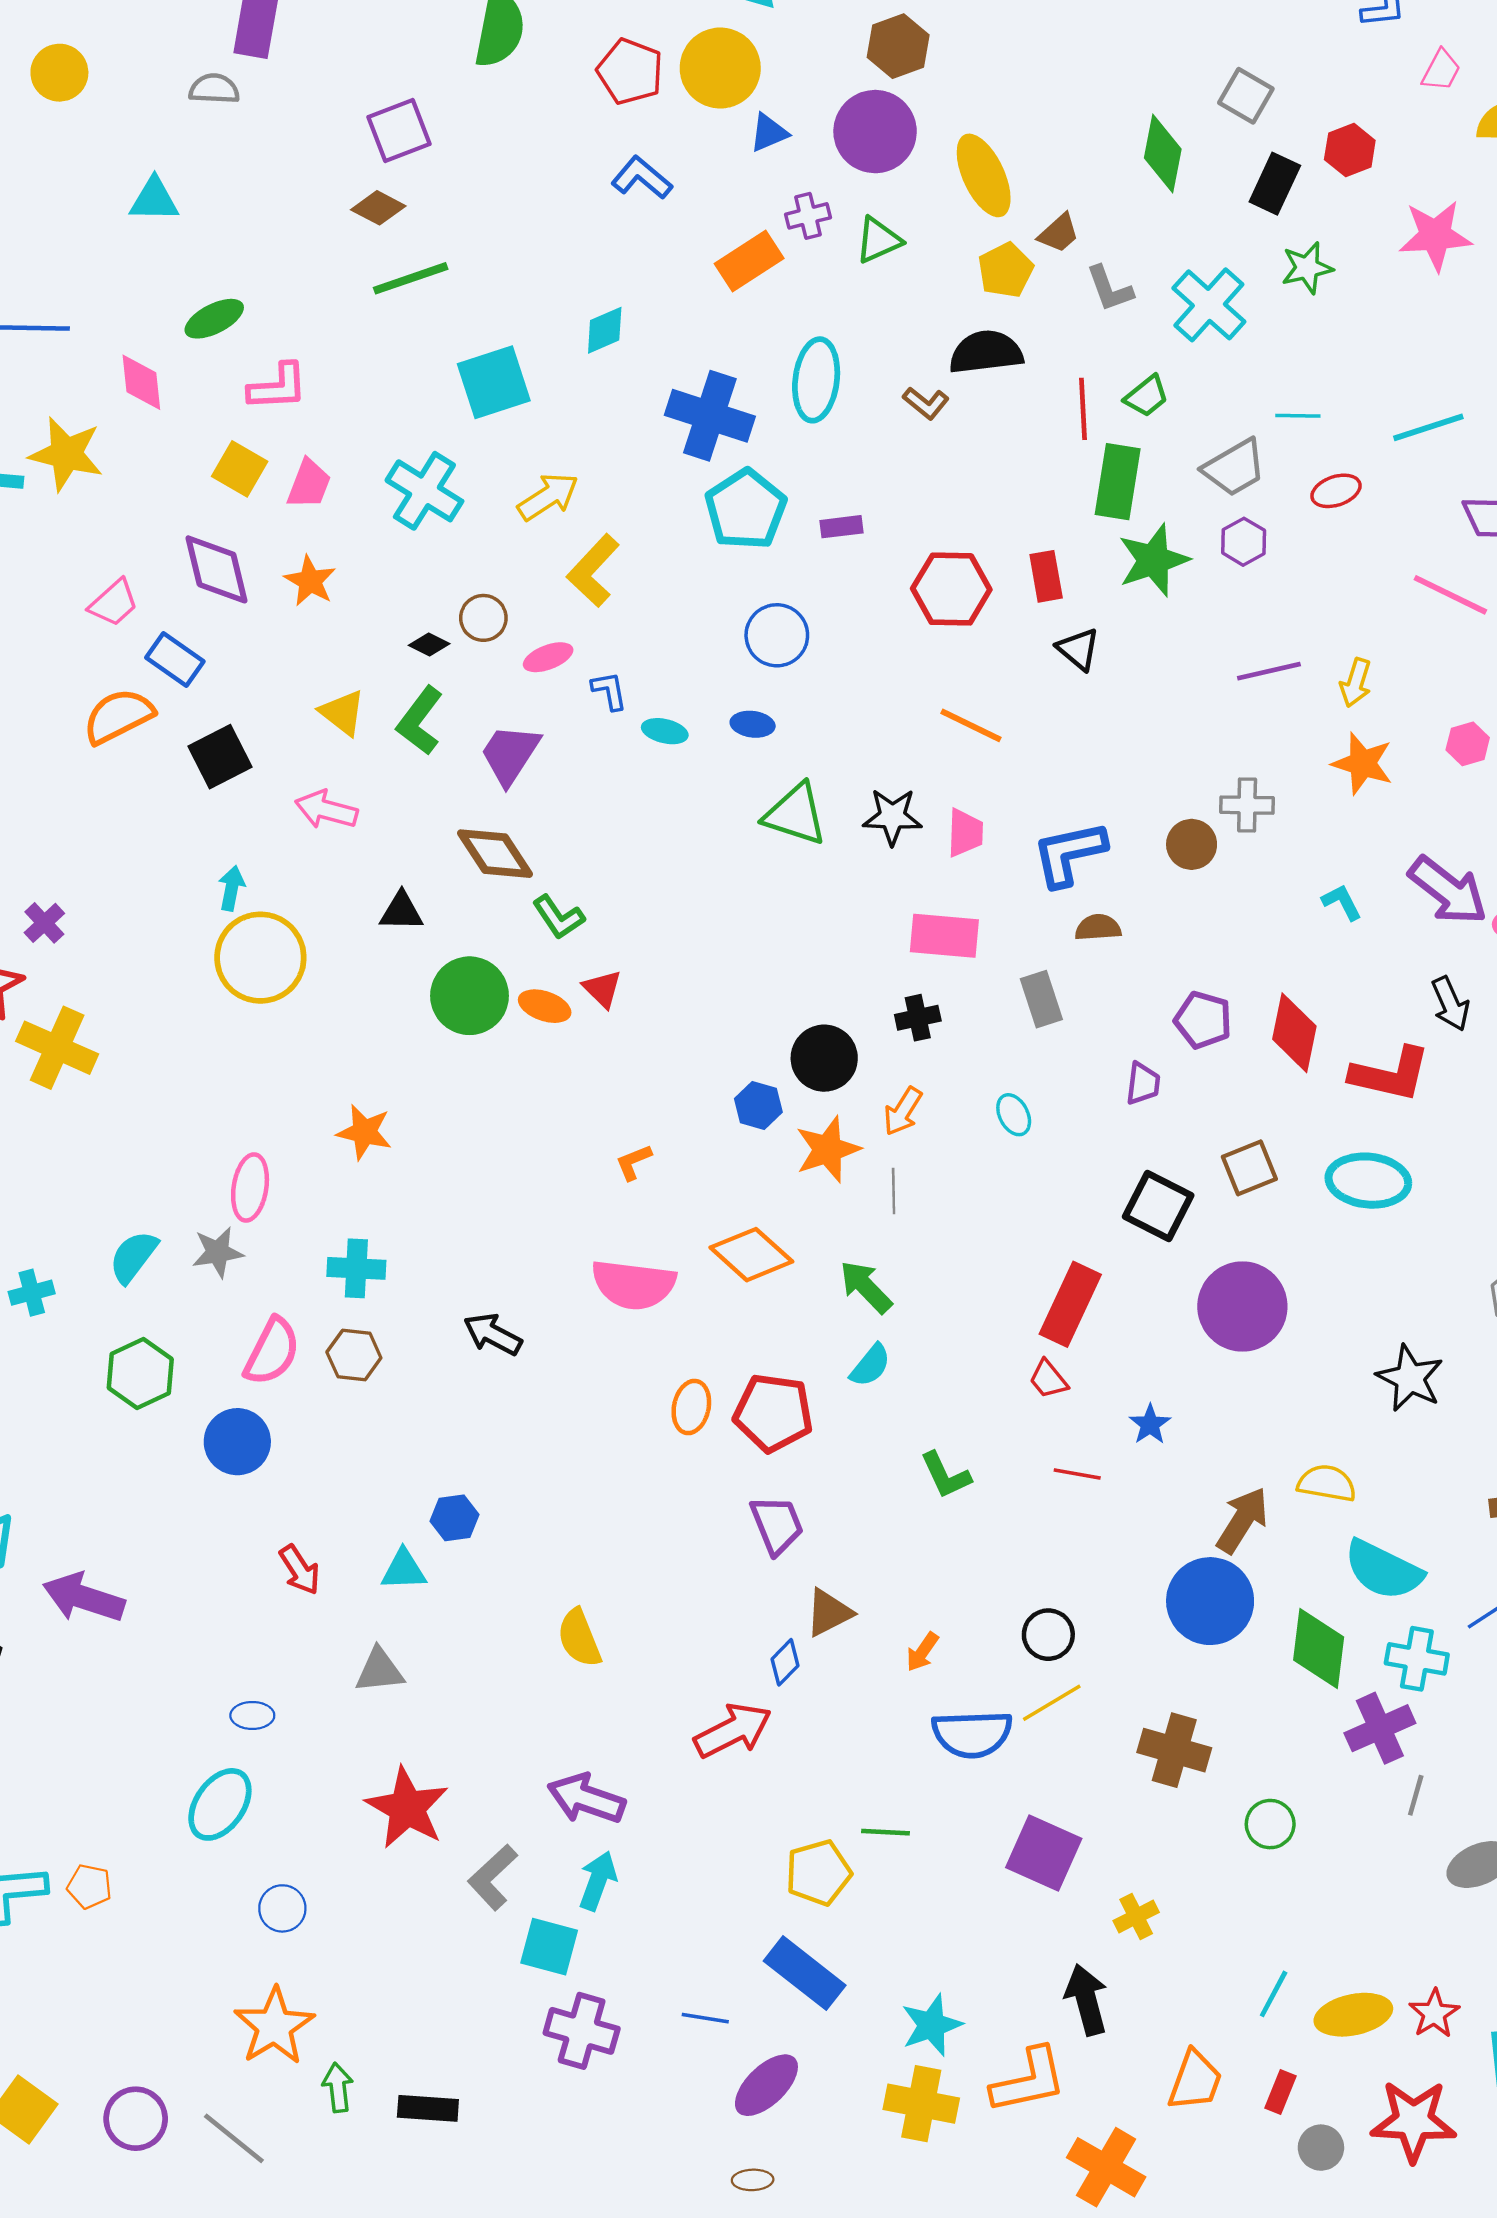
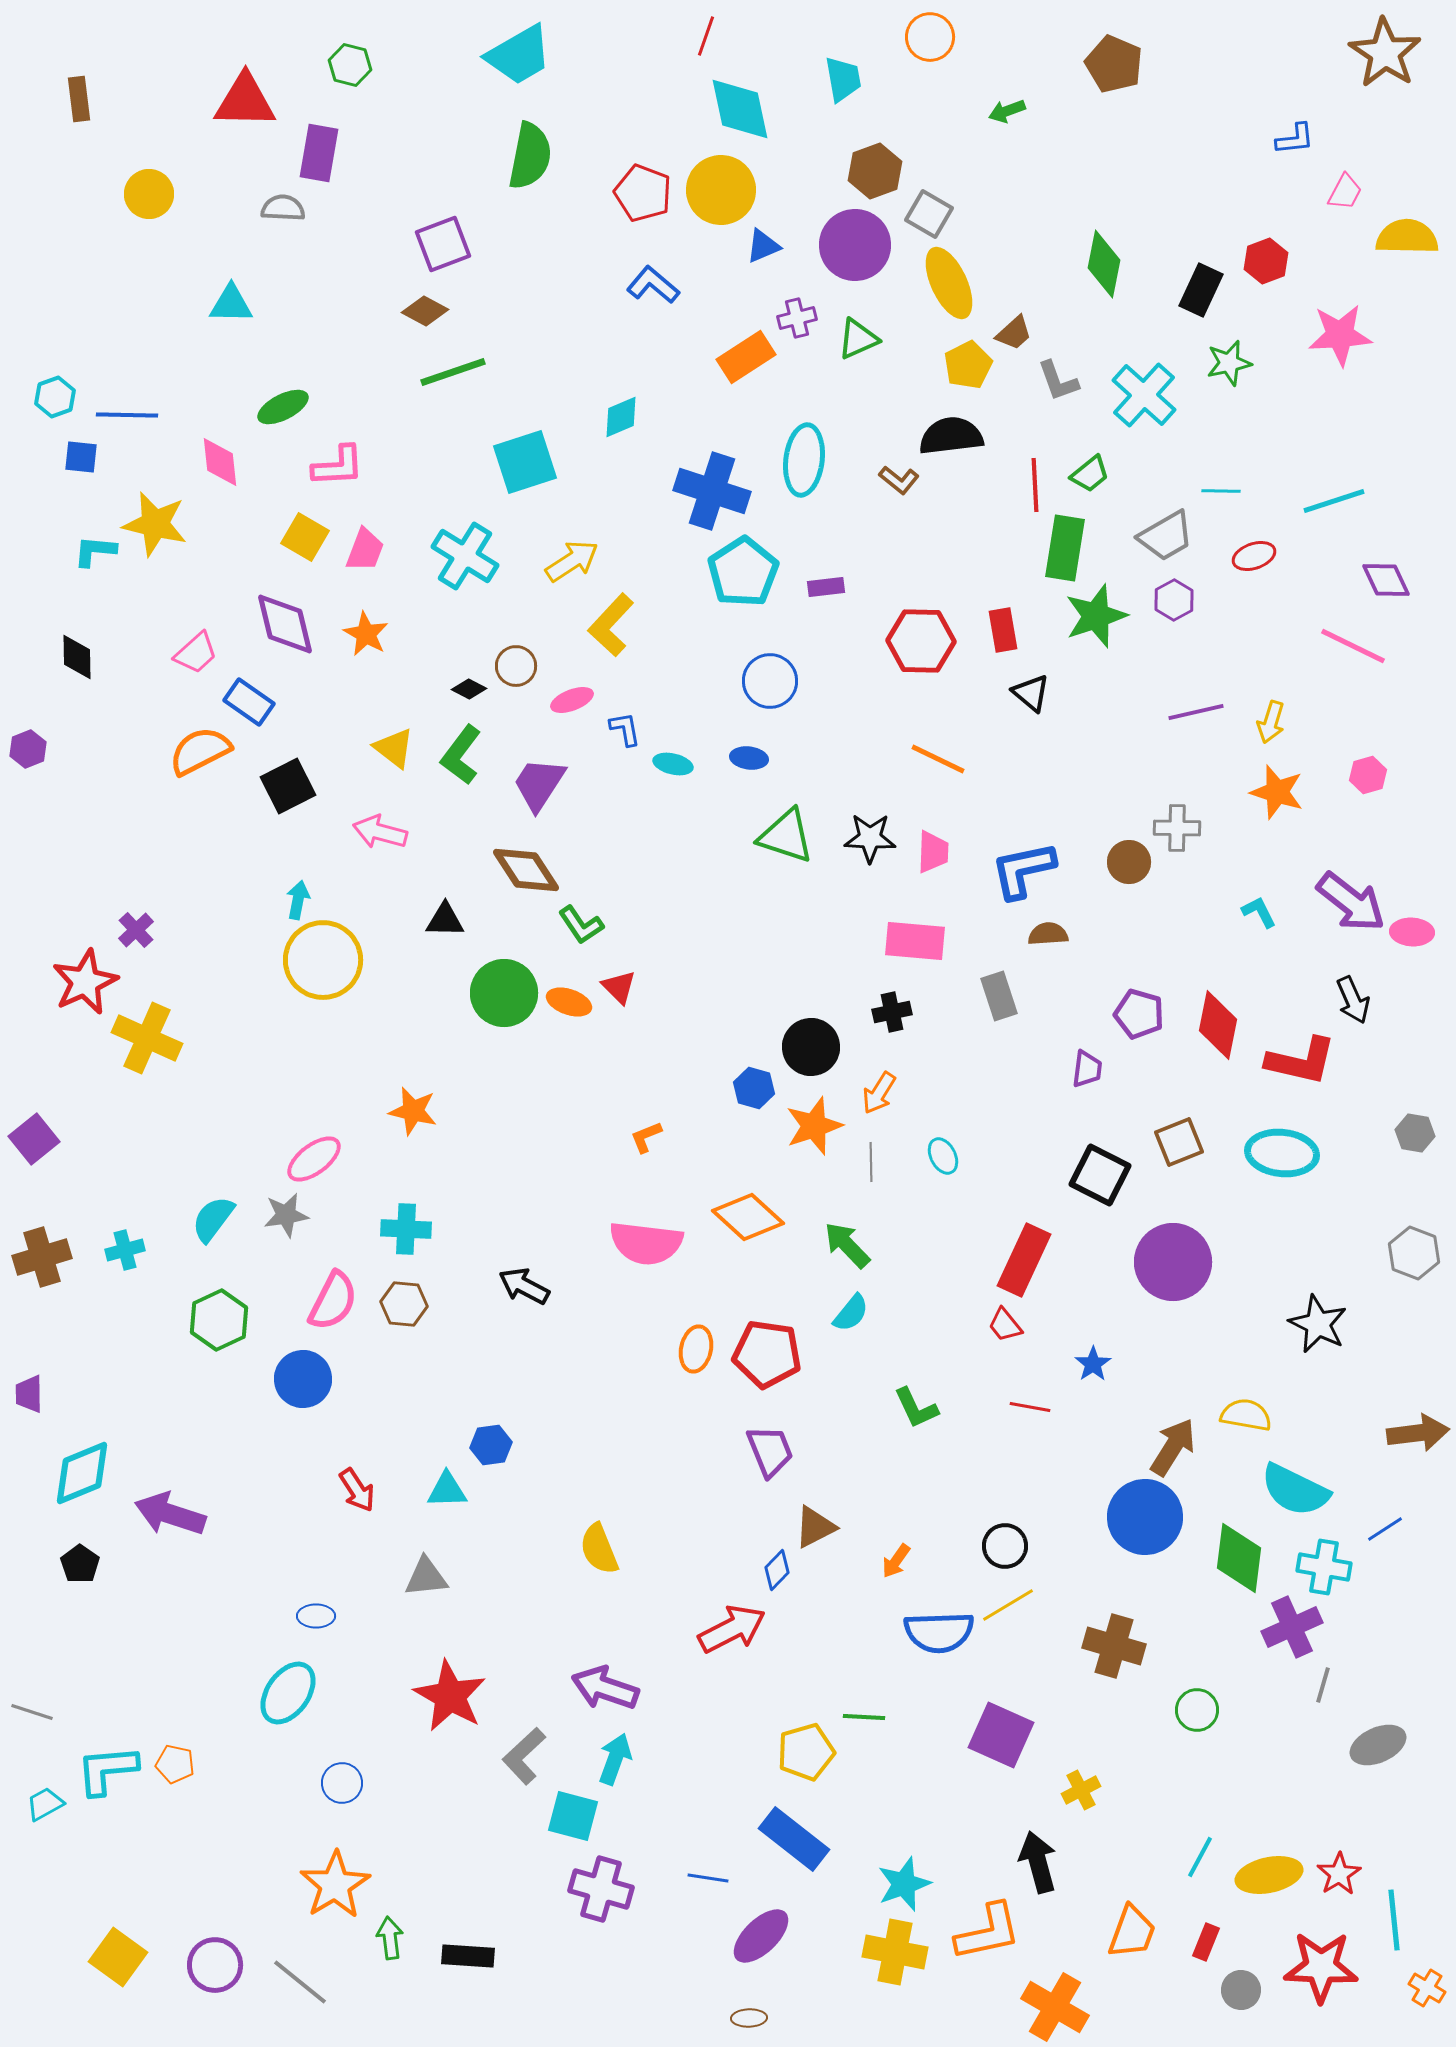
gray square: (1246, 96) -> (929, 214), moved
cyan ellipse: (1014, 1115) -> (943, 1156), moved
pink ellipse: (250, 1188) -> (314, 1159), turned 44

